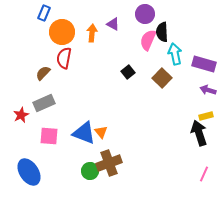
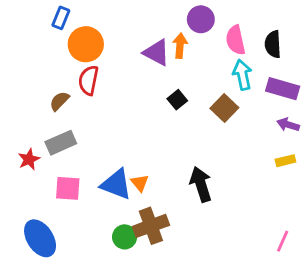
purple triangle: (113, 24) -> (156, 53), moved, size x1.5
black semicircle: (162, 32) -> (273, 44), moved
orange arrow: (92, 33) -> (180, 46), moved
pink semicircle: (148, 40) -> (235, 40), moved, turned -35
black arrow: (199, 133) -> (201, 184), moved

